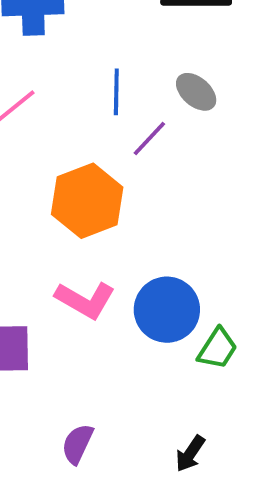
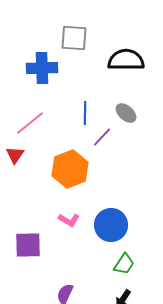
pink L-shape: (85, 300) -> (69, 220), size x0.7
green trapezoid: (217, 349) -> (124, 264), moved

